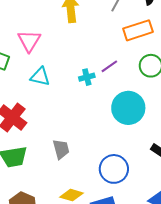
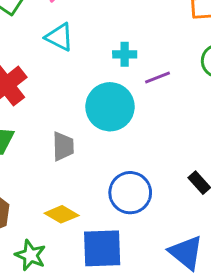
purple line: (109, 66) -> (157, 77), moved
cyan circle: (128, 108) -> (110, 107), moved

